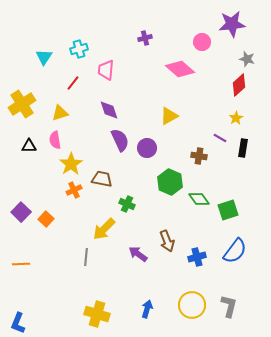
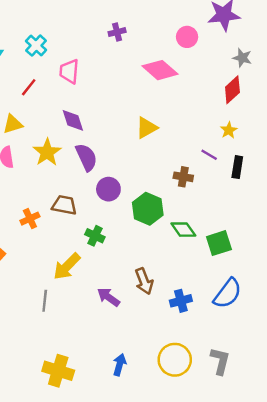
cyan cross: (79, 49) -> (36, 46), turned -30
purple circle: (147, 148) -> (108, 189), moved
yellow star: (71, 164) -> (47, 152), moved

